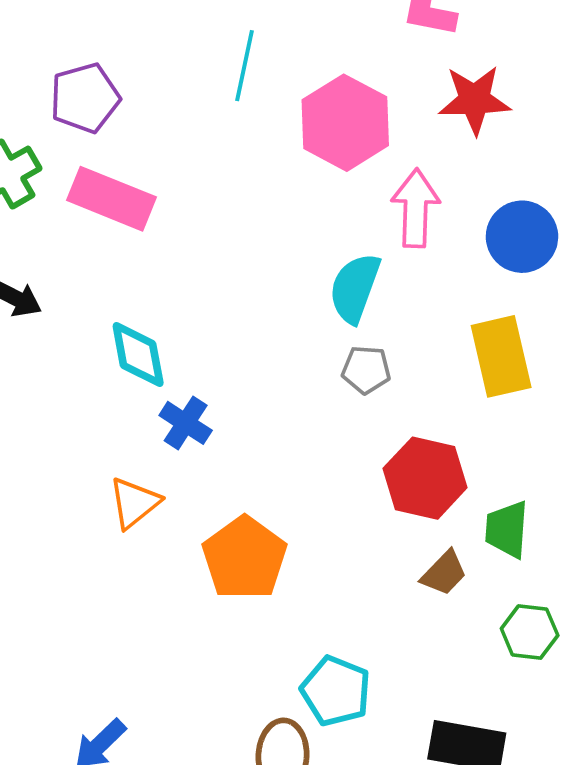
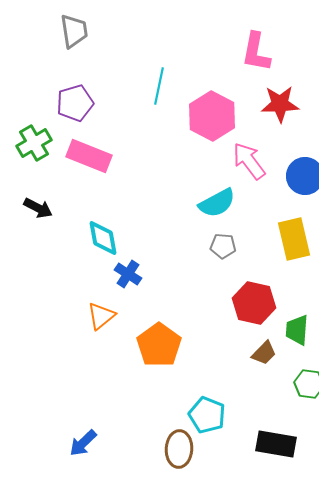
pink arrow: (416, 208) -> (249, 161), turned -39
cyan semicircle: (355, 288) -> (217, 203), turned -138

